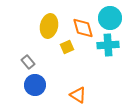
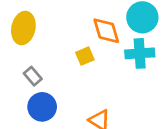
yellow ellipse: (49, 26) -> (23, 28), moved

